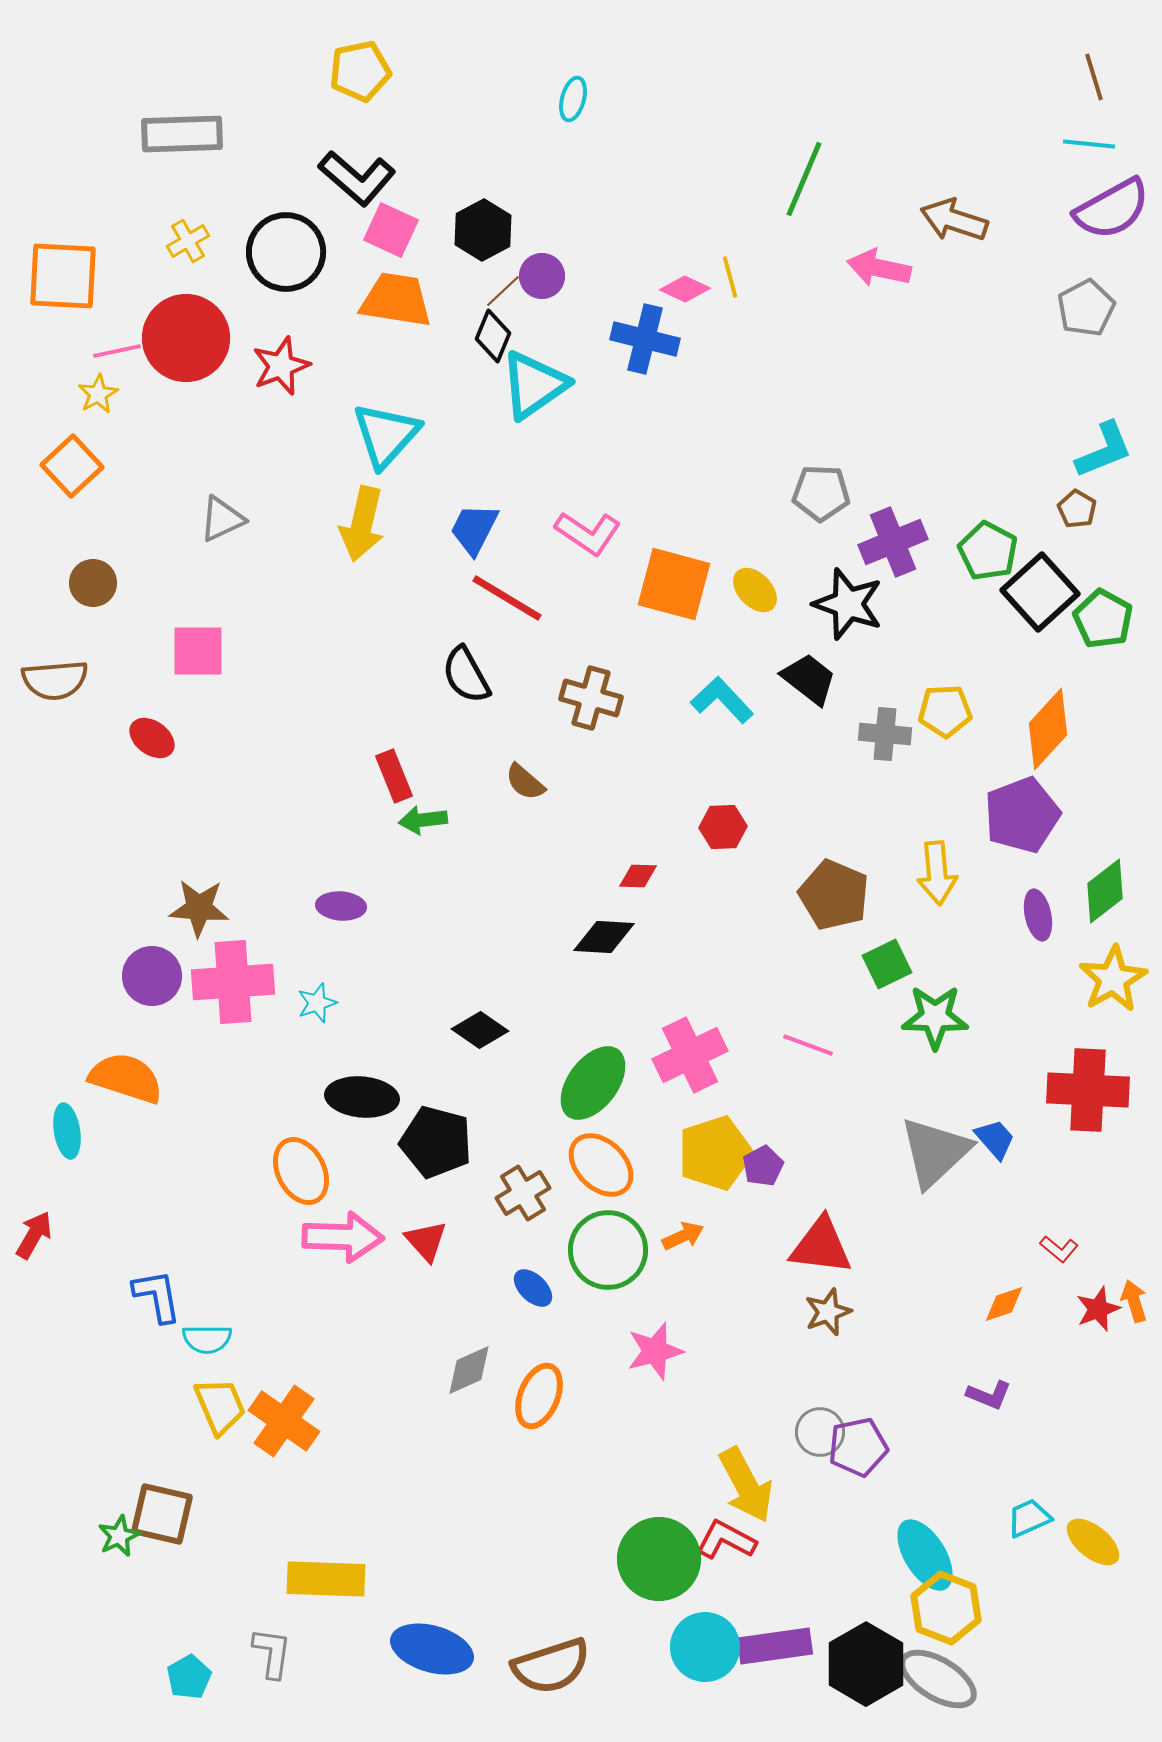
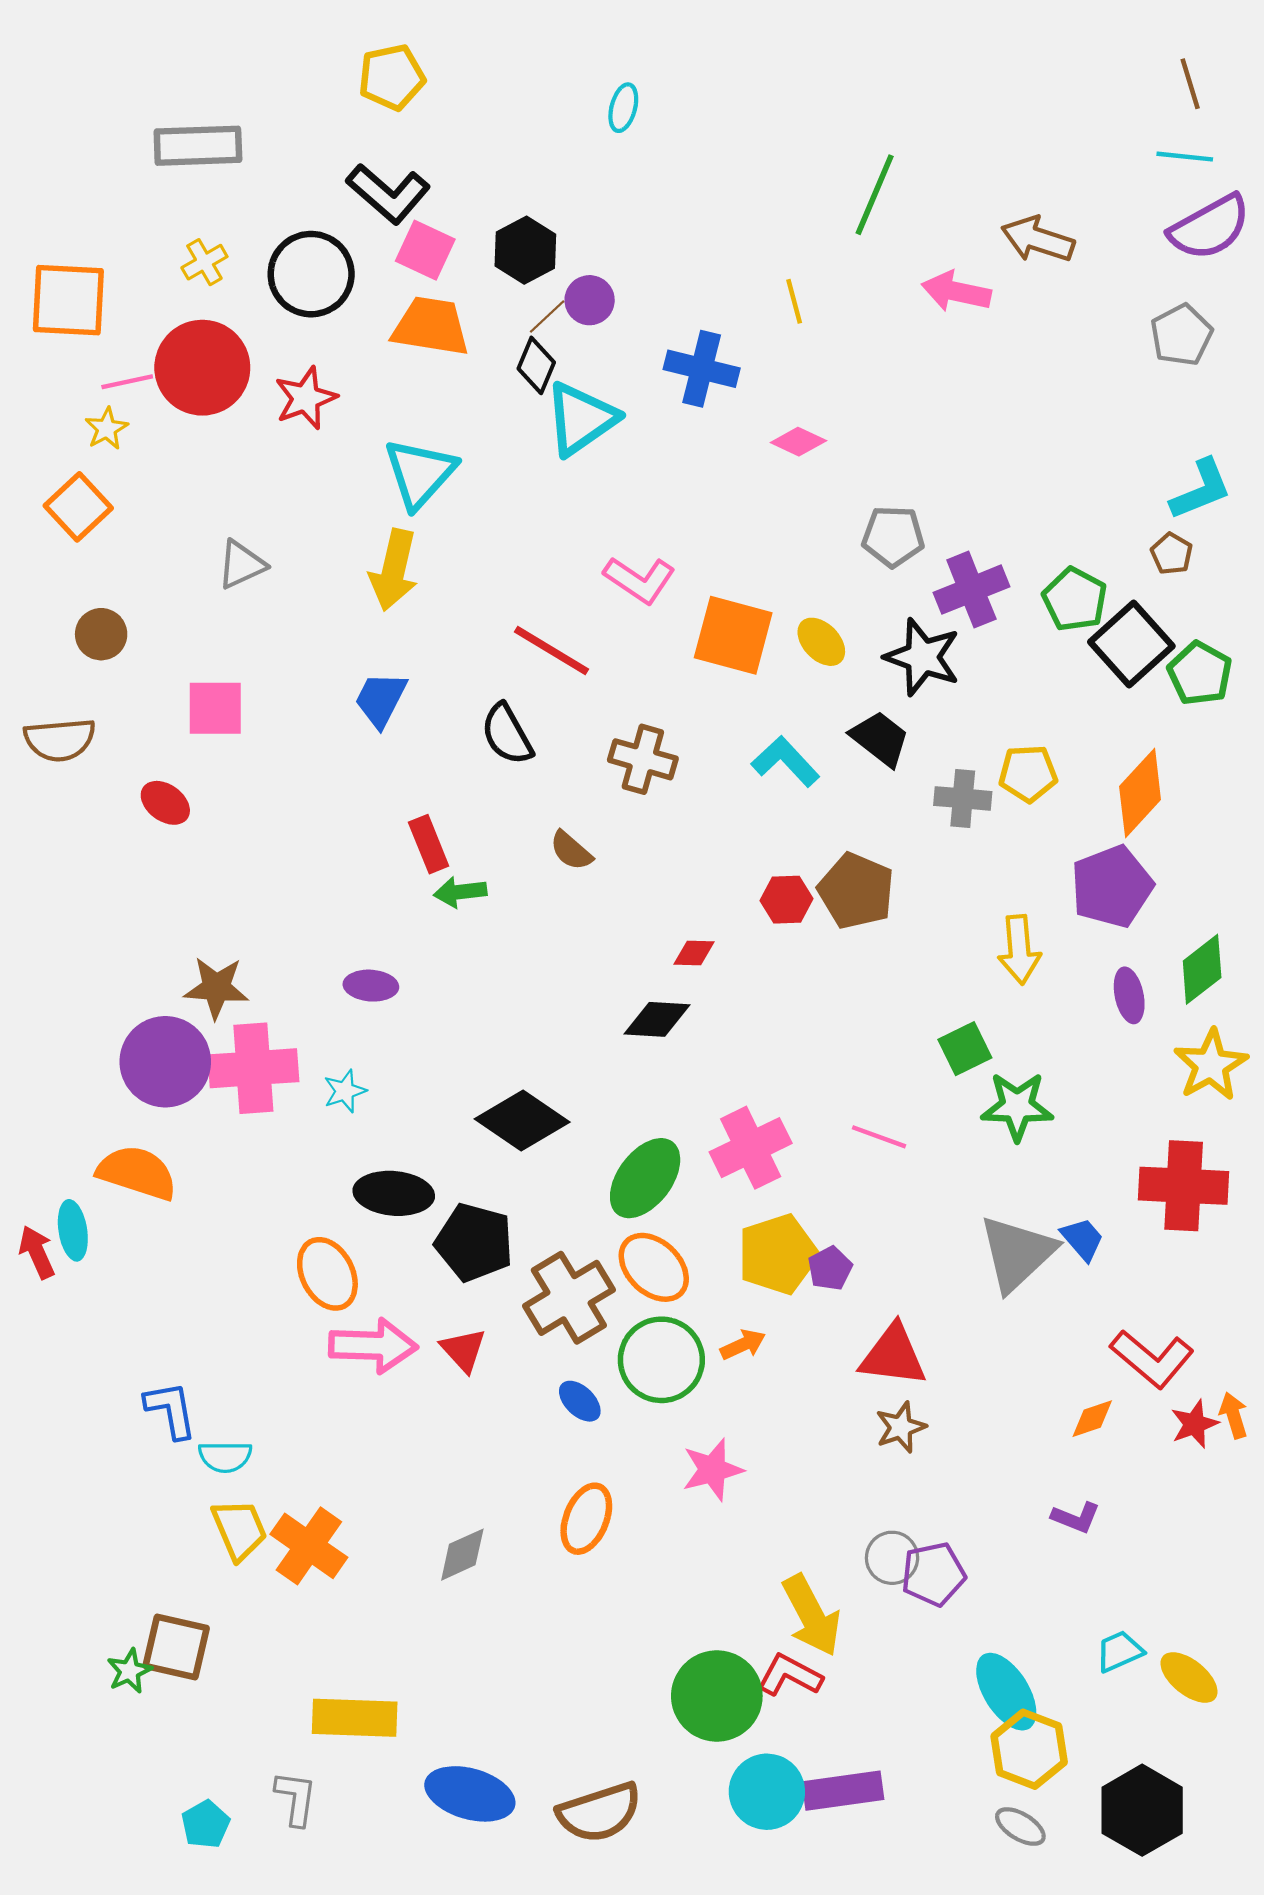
pink diamond: (685, 289) -> (798, 442), moved
blue trapezoid: (474, 529) -> (381, 699), moved
brown pentagon: (834, 895) -> (856, 891), moved
purple circle: (152, 976) -> (165, 1062), size x1.4
black diamond: (480, 1030) -> (522, 1120), size x1.5
brown cross: (523, 1193) -> (569, 1298), size x1.5
red arrow: (34, 1235) -> (37, 1252), moved, turned -54
red L-shape: (1059, 1249) -> (1152, 1359), size x2.0
gray diamond: (469, 1370) -> (462, 1555), moved
black hexagon: (866, 1664) -> (1142, 1810), moved
gray ellipse: (938, 1679) -> (1020, 1827), size x0.6

